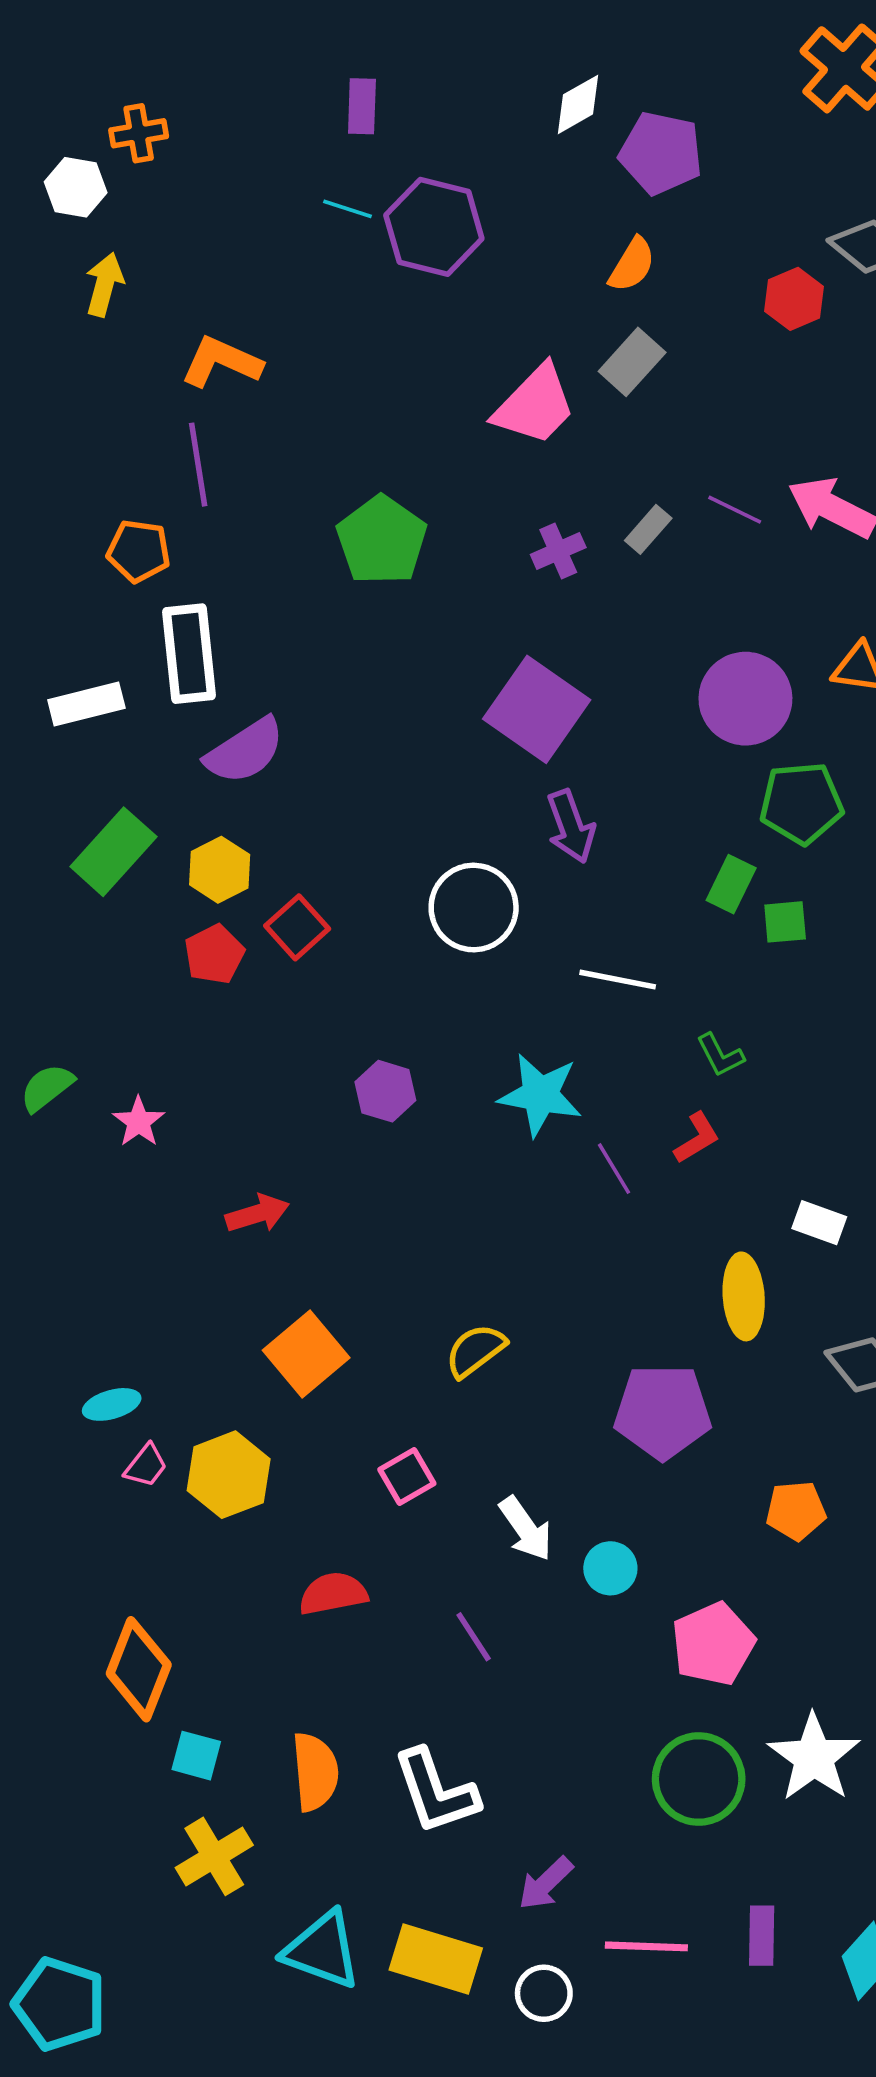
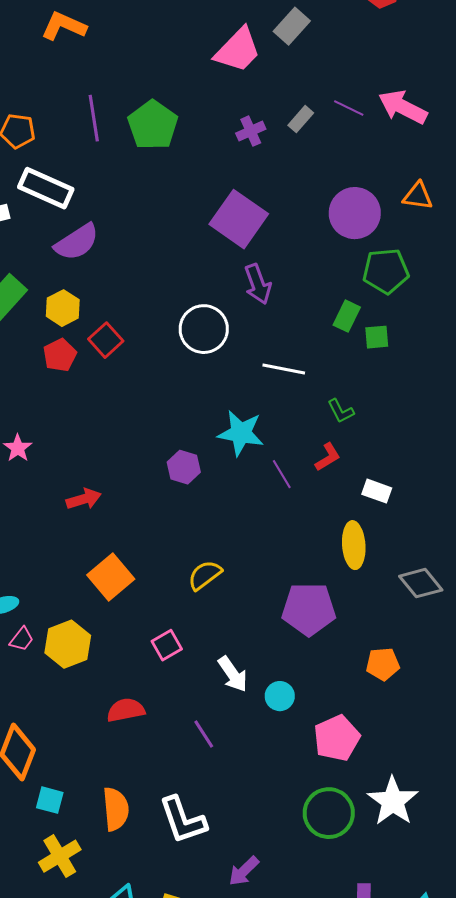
purple line: (198, 465) -> (94, 118), moved
white rectangle: (189, 654) -> (46, 188), turned -60
purple hexagon: (385, 1091) -> (184, 467), moved
white rectangle: (819, 1223) -> (377, 491), moved

